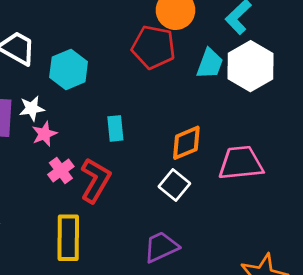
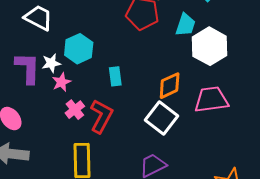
white hexagon: (251, 66) -> (210, 46), moved
cyan hexagon: (69, 69) -> (79, 49), moved
white square: (174, 185) -> (161, 118), size x1.4

